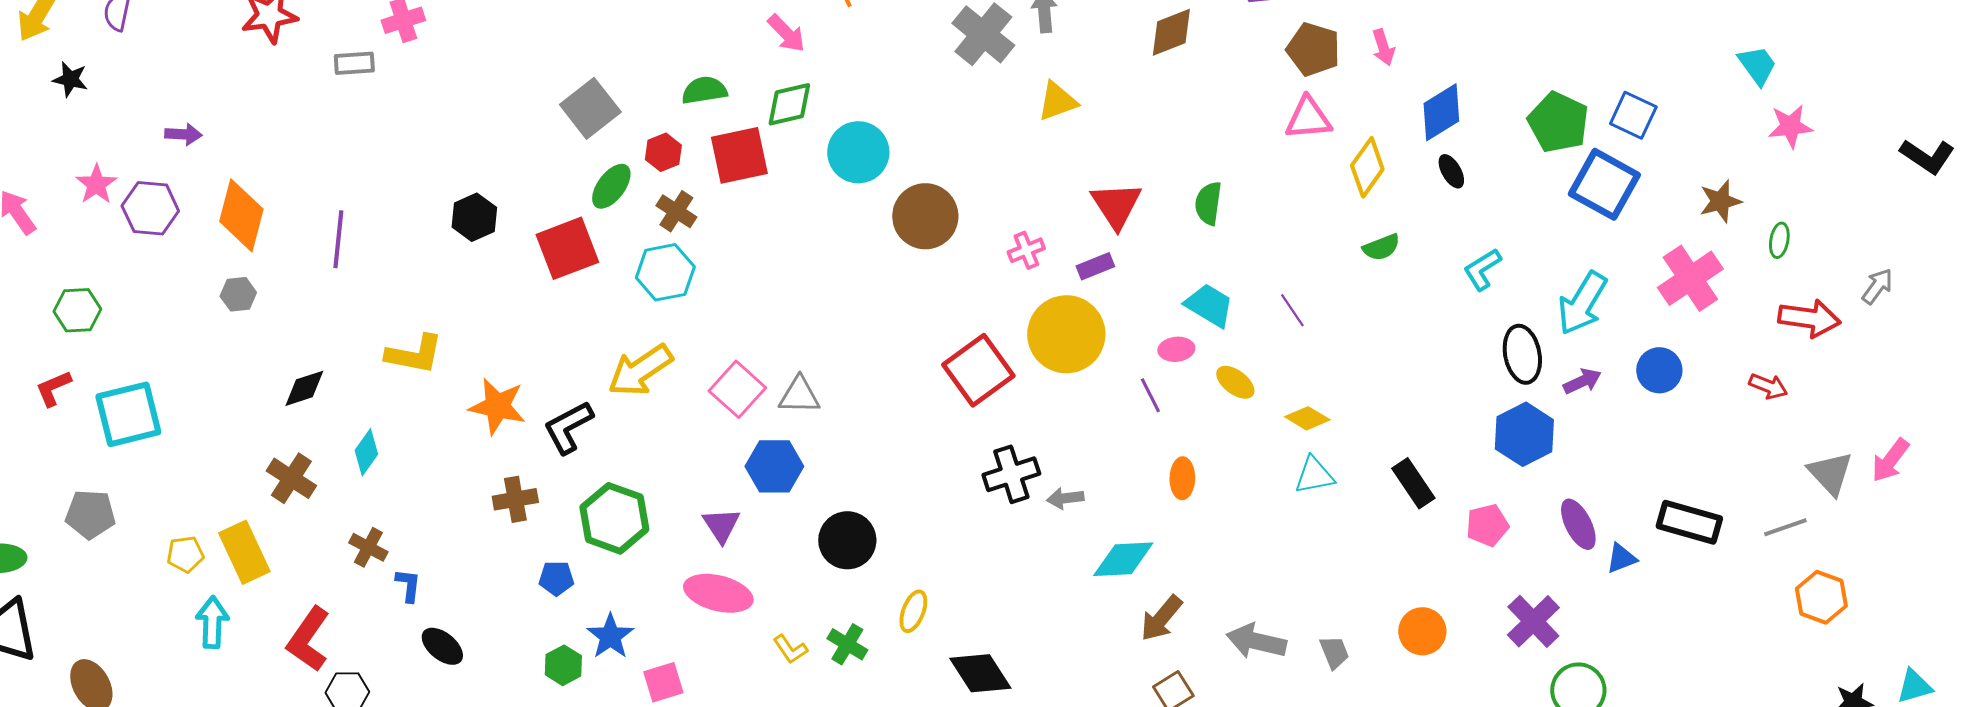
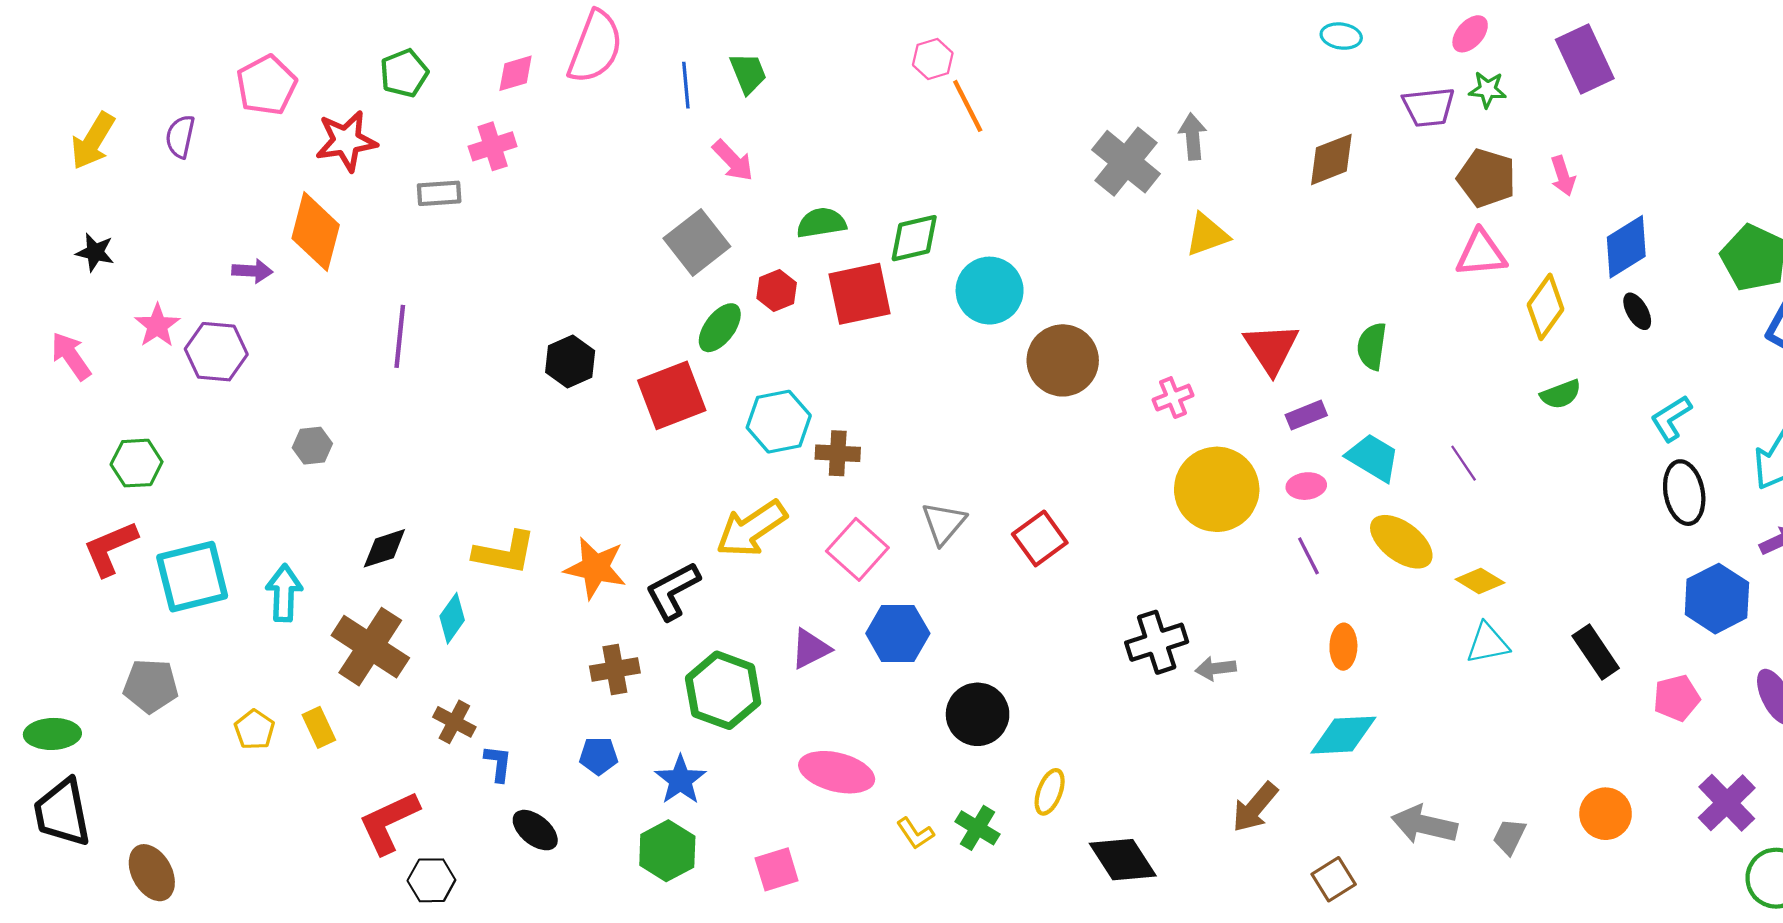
pink arrow: (786, 33) -> (733, 161), moved
black star: (70, 79) -> (95, 252), moved
brown cross: (676, 211) -> (838, 453), moved, turned -30
orange diamond: (241, 215) -> (316, 232), moved
purple line: (338, 239) -> (400, 336), moved
purple rectangle: (1095, 266) -> (1306, 415), moved
pink ellipse: (1176, 349) -> (1306, 486), moved
yellow L-shape: (414, 354) -> (505, 553), moved
black ellipse: (1522, 354) -> (1684, 493), moved
red square: (978, 370) -> (1040, 538), moved, size x0.7
yellow ellipse: (1235, 382) -> (1401, 542), size x1.5
red L-shape: (53, 388) -> (110, 548), size x1.4
gray triangle: (799, 395) -> (944, 523), moved, turned -51
brown cross: (291, 478) -> (370, 647), size x1.4
purple triangle: (721, 525) -> (810, 649), moved, turned 36
yellow rectangle: (244, 552) -> (319, 727), size x0.6
yellow pentagon: (185, 554) -> (254, 730), turned -30
cyan diamond: (1123, 559) -> (1343, 735), moved
blue pentagon: (556, 578) -> (599, 756), moved
brown arrow: (1161, 618) -> (1255, 807), moved
cyan arrow: (212, 622) -> (284, 593), moved
blue star: (610, 636) -> (680, 780), moved
red L-shape: (308, 639) -> (389, 822), turned 30
gray trapezoid: (1334, 652) -> (1509, 837), turned -132
green hexagon: (563, 665) -> (667, 851), size x1.4

